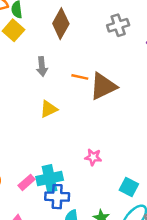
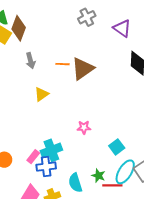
brown diamond: (61, 24) -> (19, 28), moved
cyan square: (129, 187) -> (117, 147), turned 35
blue cross: (57, 197) -> (46, 167), moved

